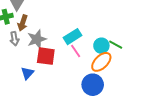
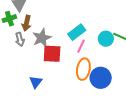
pink line: (76, 51) -> (81, 46), turned 64
orange ellipse: (101, 62) -> (83, 69), moved, turned -30
blue triangle: (27, 73) -> (36, 82), moved

